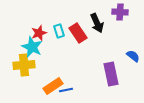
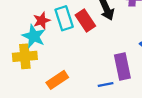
cyan rectangle: (59, 31) -> (64, 18), size x1.5
blue line: (66, 90) -> (106, 84), moved

